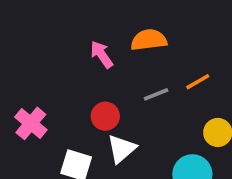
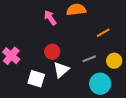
gray line: (156, 94) -> (89, 59), moved

